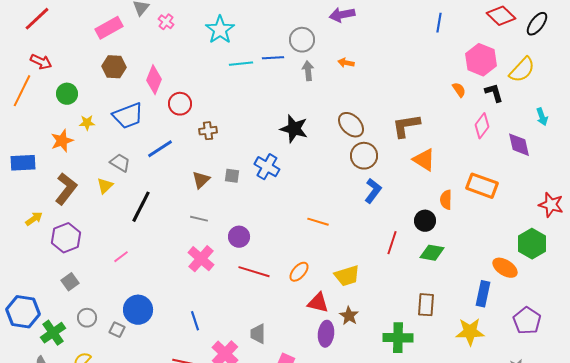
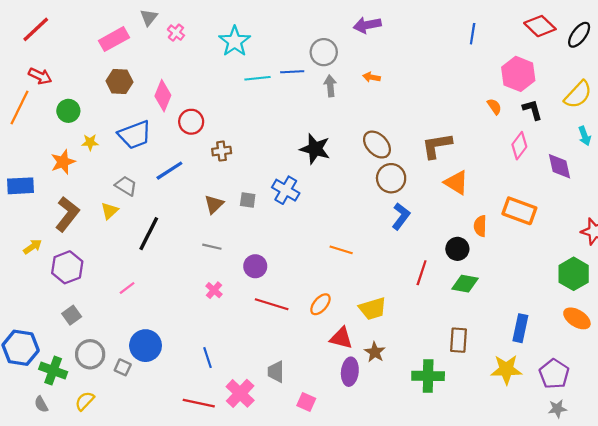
yellow semicircle: (522, 70) -> (578, 95), moved
pink cross: (201, 259) -> (214, 290), size x0.6
orange ellipse: (505, 268) -> (577, 318), moved
gray circle: (87, 318) -> (90, 354), size x1.4
purple pentagon: (527, 321) -> (554, 374), moved
green cross: (53, 333) -> (53, 371), turned -35

